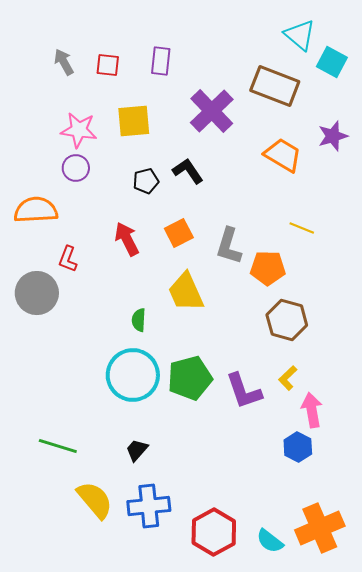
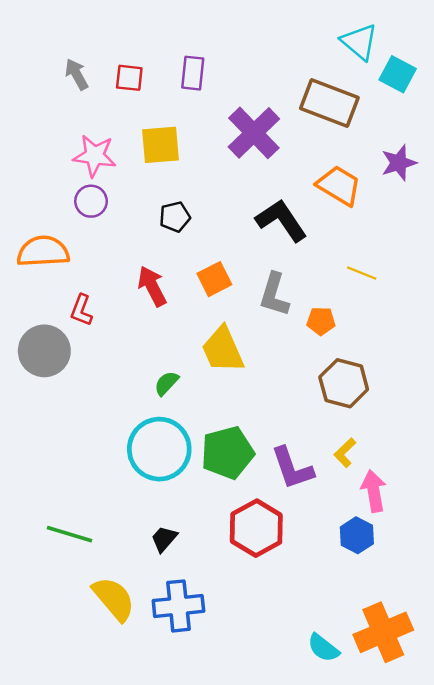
black L-shape: (188, 171) -> (281, 220), moved, size x1.4
orange pentagon: (268, 268) -> (321, 321), size x0.7
green semicircle: (139, 320) -> (166, 383), turned 40
red hexagon: (214, 532) -> (256, 528), moved

